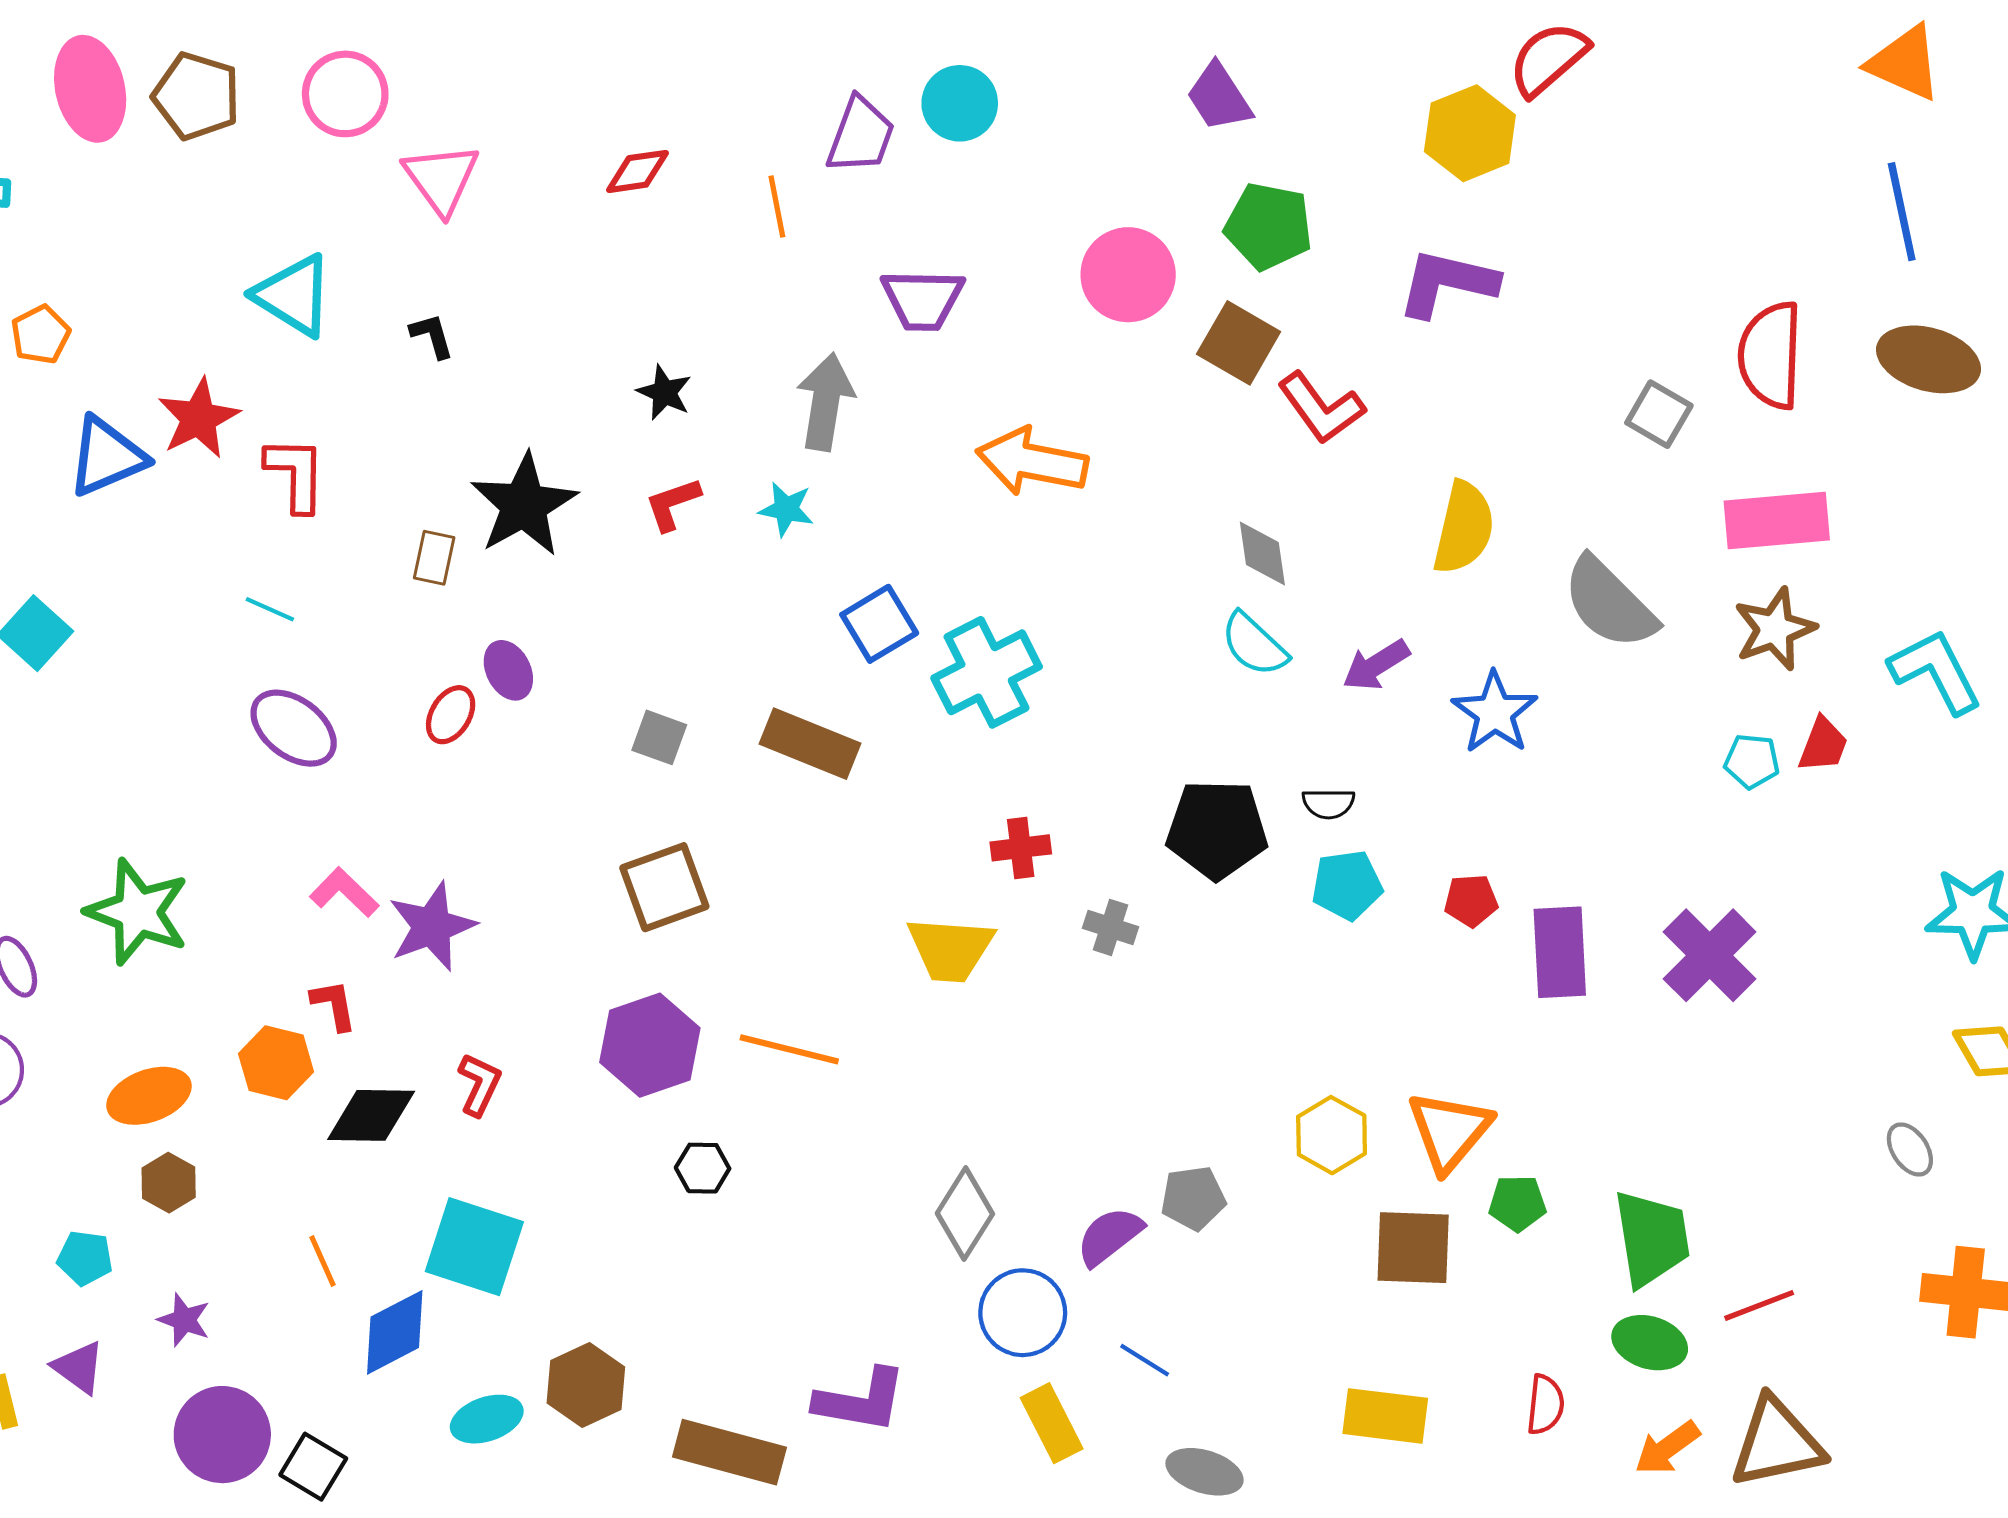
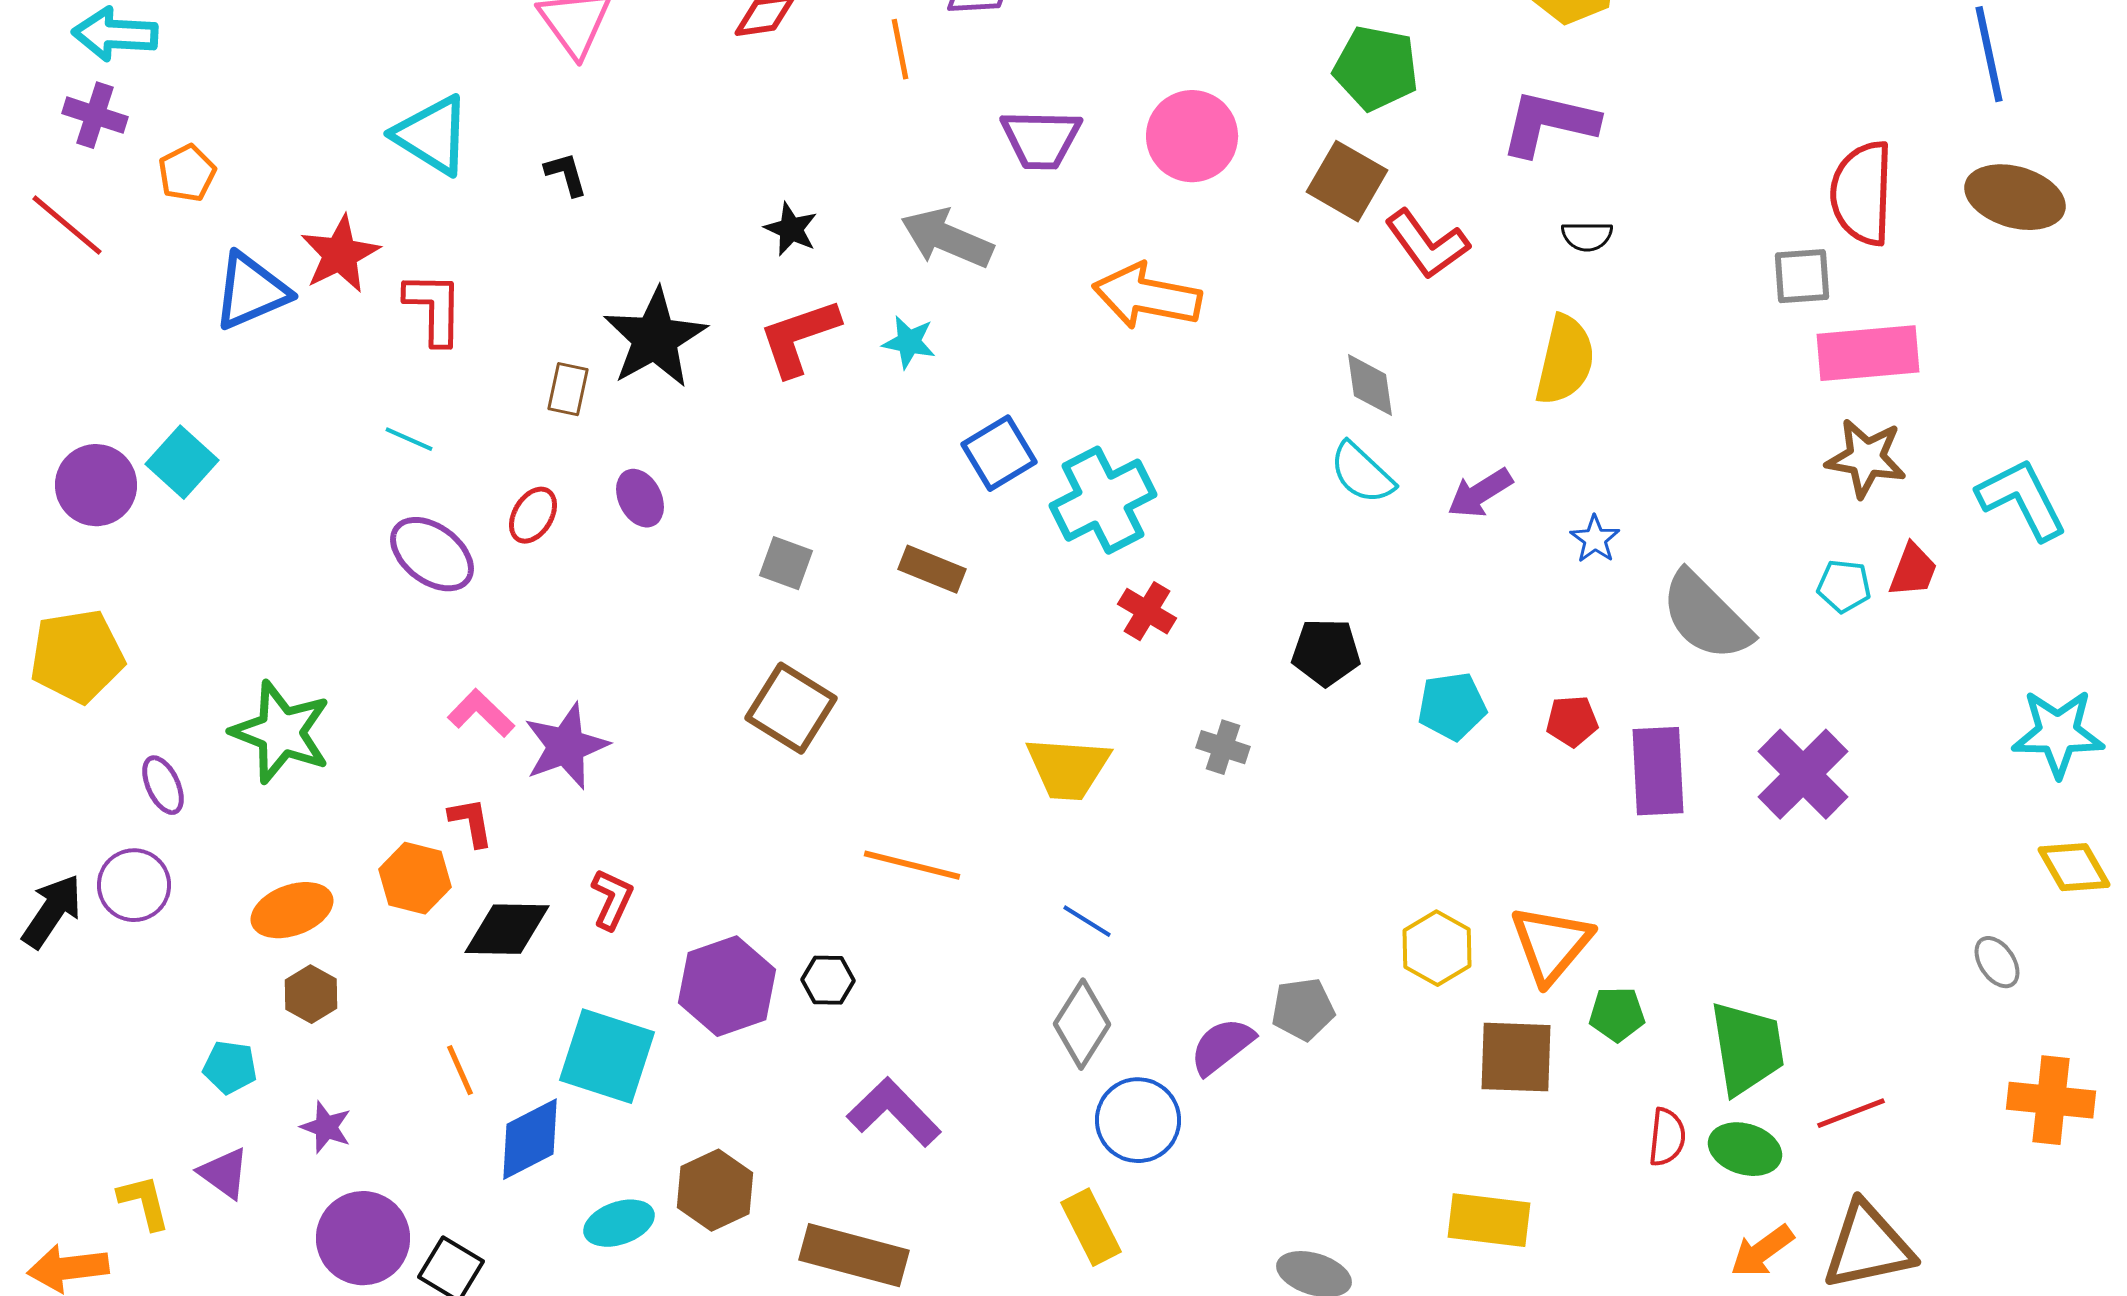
pink circle: (1128, 275) -> (1192, 136), moved
gray arrow: (825, 402) -> (947, 238), turned -76
gray square: (1659, 414) -> (1802, 276), moved, turned -34
red L-shape: (673, 504) -> (799, 337), size x1.5
gray semicircle: (1609, 603) -> (1706, 616), moved
brown star: (1775, 629) -> (1866, 458), turned 30
blue star: (1495, 713) -> (1595, 539), size x0.6
red ellipse: (451, 715) -> (533, 515), moved
brown rectangle: (810, 744) -> (932, 569), size x0.7
black semicircle: (1328, 804) -> (1587, 236), moved
black pentagon: (1217, 829) -> (1326, 652), size x0.7
red cross: (1021, 848) -> (1147, 611), moved, turned 38
brown square: (664, 887) -> (791, 708), turned -38
purple hexagon: (650, 1045) -> (727, 986), moved
blue line: (1145, 1360) -> (1087, 921), moved
purple L-shape: (861, 1400) -> (894, 1112), moved, turned -144
red semicircle: (1545, 1405) -> (1667, 1137), moved
yellow rectangle: (1052, 1423) -> (1091, 1227), moved

